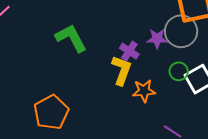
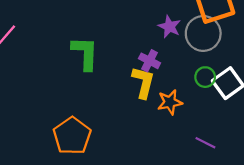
green L-shape: (71, 38) -> (85, 53), turned 36
purple star: (157, 39) -> (169, 27), moved, turned 30

